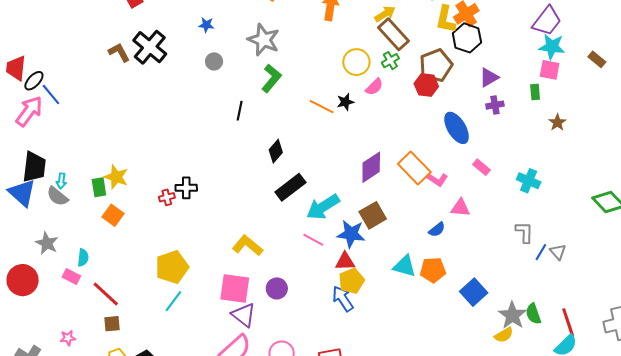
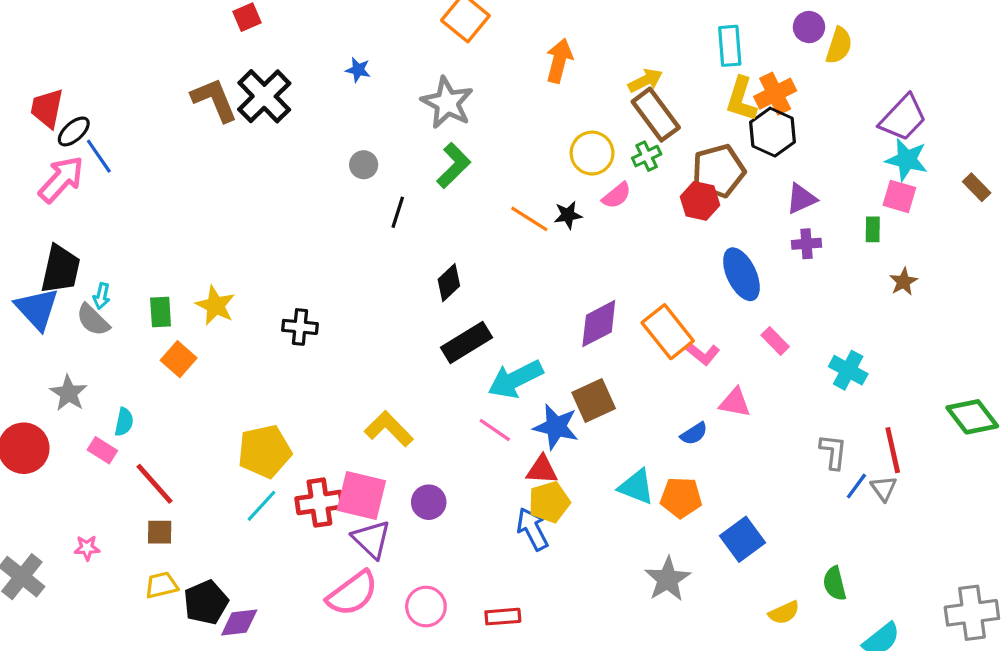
brown L-shape: (119, 52) -> (214, 100), size x1.4
gray circle: (214, 61) -> (364, 165), moved
yellow star: (116, 177) -> (215, 305), moved
red cross: (167, 197) -> (319, 503), moved, size x1.8
gray star: (512, 315) -> (668, 579), moved
red line: (568, 322) -> (893, 450), moved

